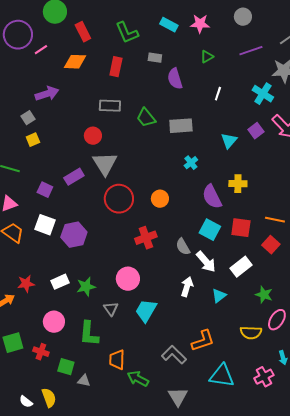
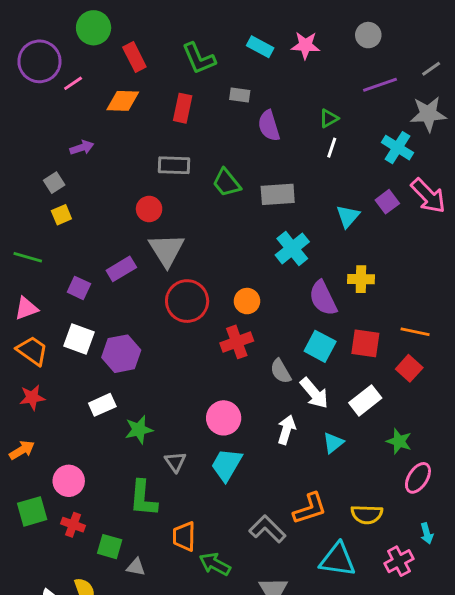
green triangle: (207, 57) -> (329, 118), moved
purple arrow: (47, 94) -> (82, 148), size x0.7
cyan cross: (191, 163) -> (292, 248), size x1.6
red cross: (146, 238) -> (237, 342), moved
pink circle: (128, 279) -> (224, 418), moved
white rectangle: (60, 282) -> (102, 405), moved
red star: (26, 284) -> (32, 398), moved
pink circle: (54, 322) -> (69, 481), moved
yellow semicircle: (251, 333) -> (367, 514), moved

